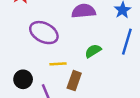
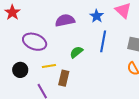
black circle: (23, 79) -> (20, 70), moved

